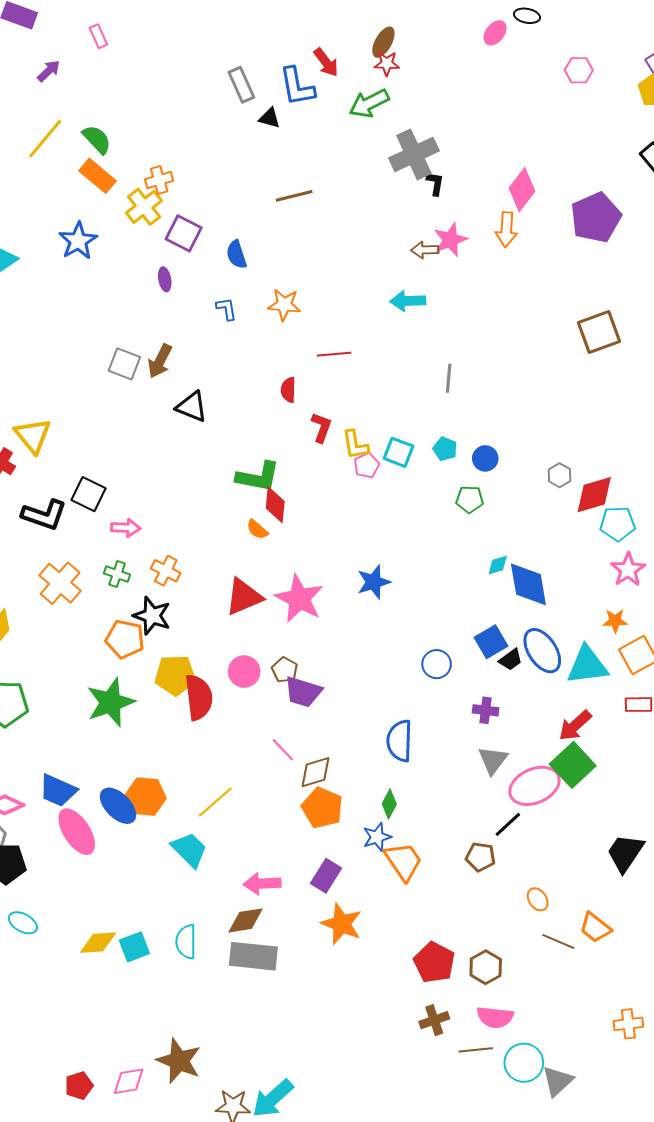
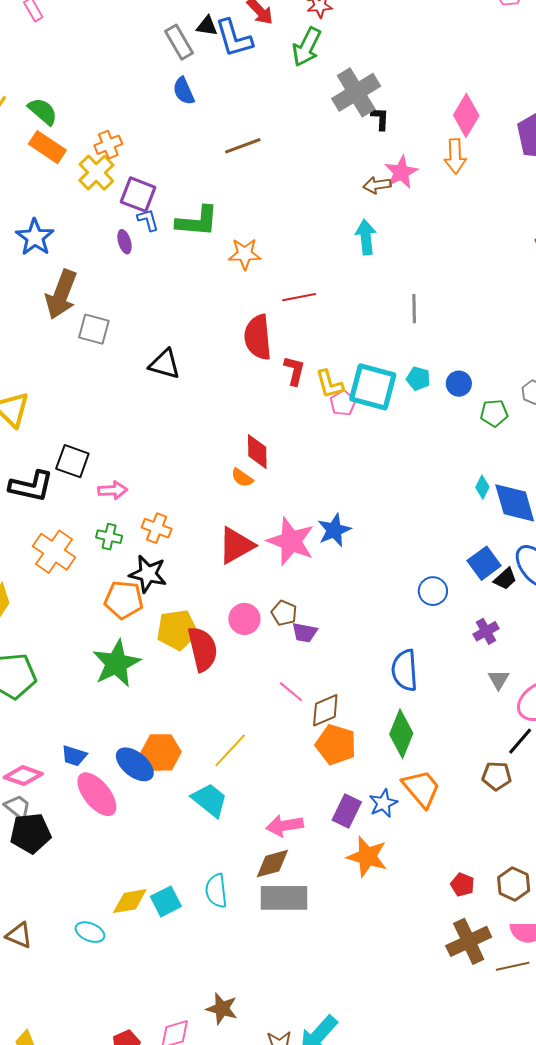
green arrow: (369, 103) -> (307, 47), turned -30
black triangle: (270, 118) -> (207, 26), moved
blue star: (78, 241) -> (35, 237), moved
blue semicircle: (236, 255) -> (184, 91), moved
cyan arrow: (408, 301) -> (366, 237), turned 92
blue L-shape: (226, 309) -> (148, 220), moved
brown arrow: (160, 361) -> (61, 294), moved, size x1.4
red semicircle: (288, 390) -> (258, 337), size x1.8
cyan square: (398, 452) -> (373, 387), size x1.6
green L-shape: (258, 477) -> (197, 221), moved
green pentagon: (470, 499) -> (494, 413), moved
cyan diamond: (498, 565) -> (482, 487), turned -40
blue star: (374, 582) -> (334, 530), moved
purple trapezoid: (303, 692) -> (305, 633), size x0.7
purple cross: (486, 710) -> (486, 631), turned -30
gray triangle: (493, 760) -> (499, 679), size x0.7
blue trapezoid: (58, 790) -> (74, 756), size x0.7
green diamond: (389, 804) -> (401, 734), size x1.6
blue star: (377, 837) -> (383, 803), moved
cyan ellipse: (23, 923) -> (90, 932), moved
red pentagon: (434, 962) -> (462, 885), size x0.6
brown cross: (434, 1020) -> (469, 941), size x1.5
brown star: (179, 1061) -> (222, 1009), size x0.7

